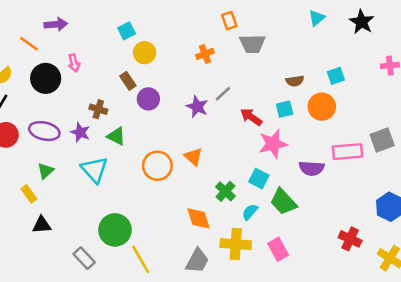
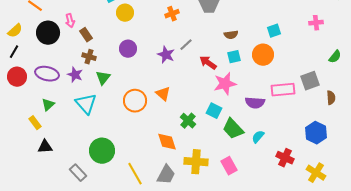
brown rectangle: (128, 81) -> (86, 35), moved
brown semicircle: (295, 81) -> (231, 35), moved
green triangle: (116, 136) -> (103, 78), turned 42
cyan semicircle: (250, 212) -> (258, 137), moved
yellow line: (141, 259) -> (135, 174), moved

